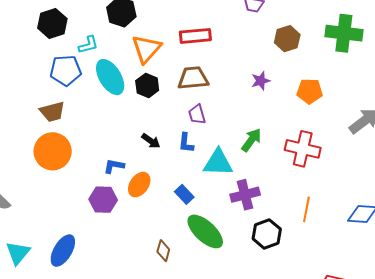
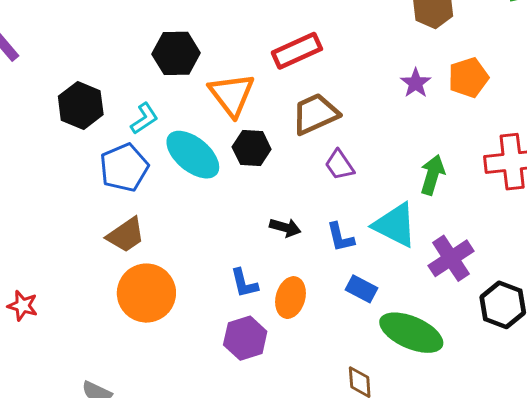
orange pentagon: (310, 91) -> (468, 77), moved
blue L-shape: (186, 143) -> (340, 237), moved
cyan triangle: (218, 163) -> (395, 225), turned 44
blue L-shape: (114, 166) -> (244, 283), turned -95

